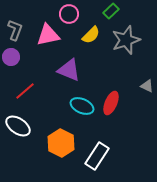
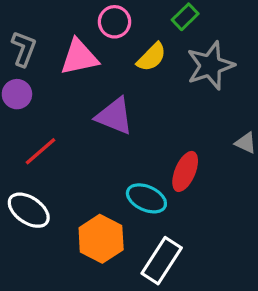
cyan ellipse: (82, 106) -> (146, 198), moved

